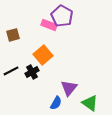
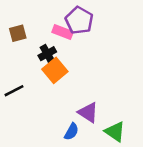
brown square: (13, 35) -> (18, 33), moved
black cross: (32, 72) -> (47, 54), moved
purple triangle: (69, 88) -> (88, 112), turned -36

